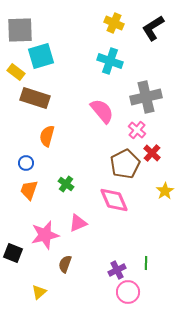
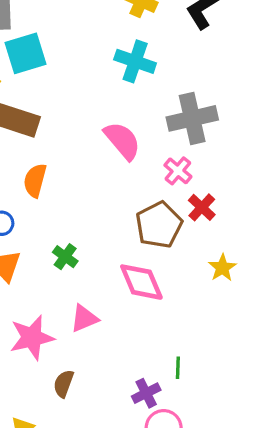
green line: (146, 263) -> (178, 368), moved

